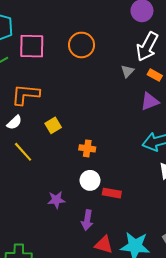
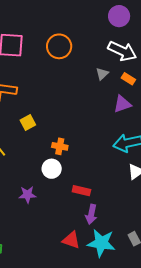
white arrow: (147, 47) -> (122, 51), turned -96
white circle: (90, 180) -> (52, 169), moved
purple arrow: (87, 220) -> (91, 214), moved

